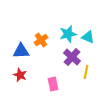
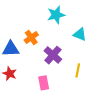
cyan star: (68, 34) -> (56, 15), moved
purple cross: (72, 57) -> (53, 55), moved

